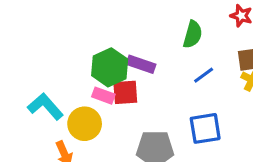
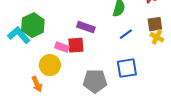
green hexagon: (110, 67) -> (33, 25), moved
cyan L-shape: (45, 106) -> (19, 35), moved

